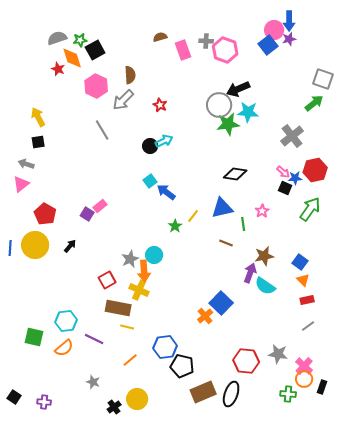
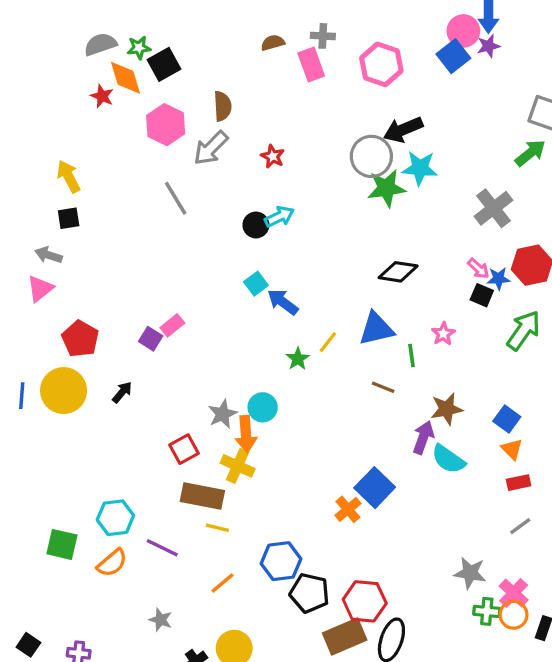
gray cross: (206, 41) -> (323, 36), moved
red hexagon: (246, 361) -> (365, 601), moved
green cross: (288, 394) -> (487, 611), moved

